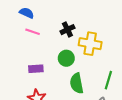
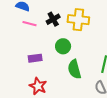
black cross: (67, 30) -> (53, 19), moved
yellow cross: (90, 44) -> (78, 20), moved

